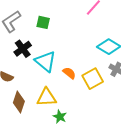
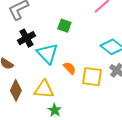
green square: (43, 22) -> (64, 26), moved
yellow square: (93, 79) -> (92, 77), turned 30

